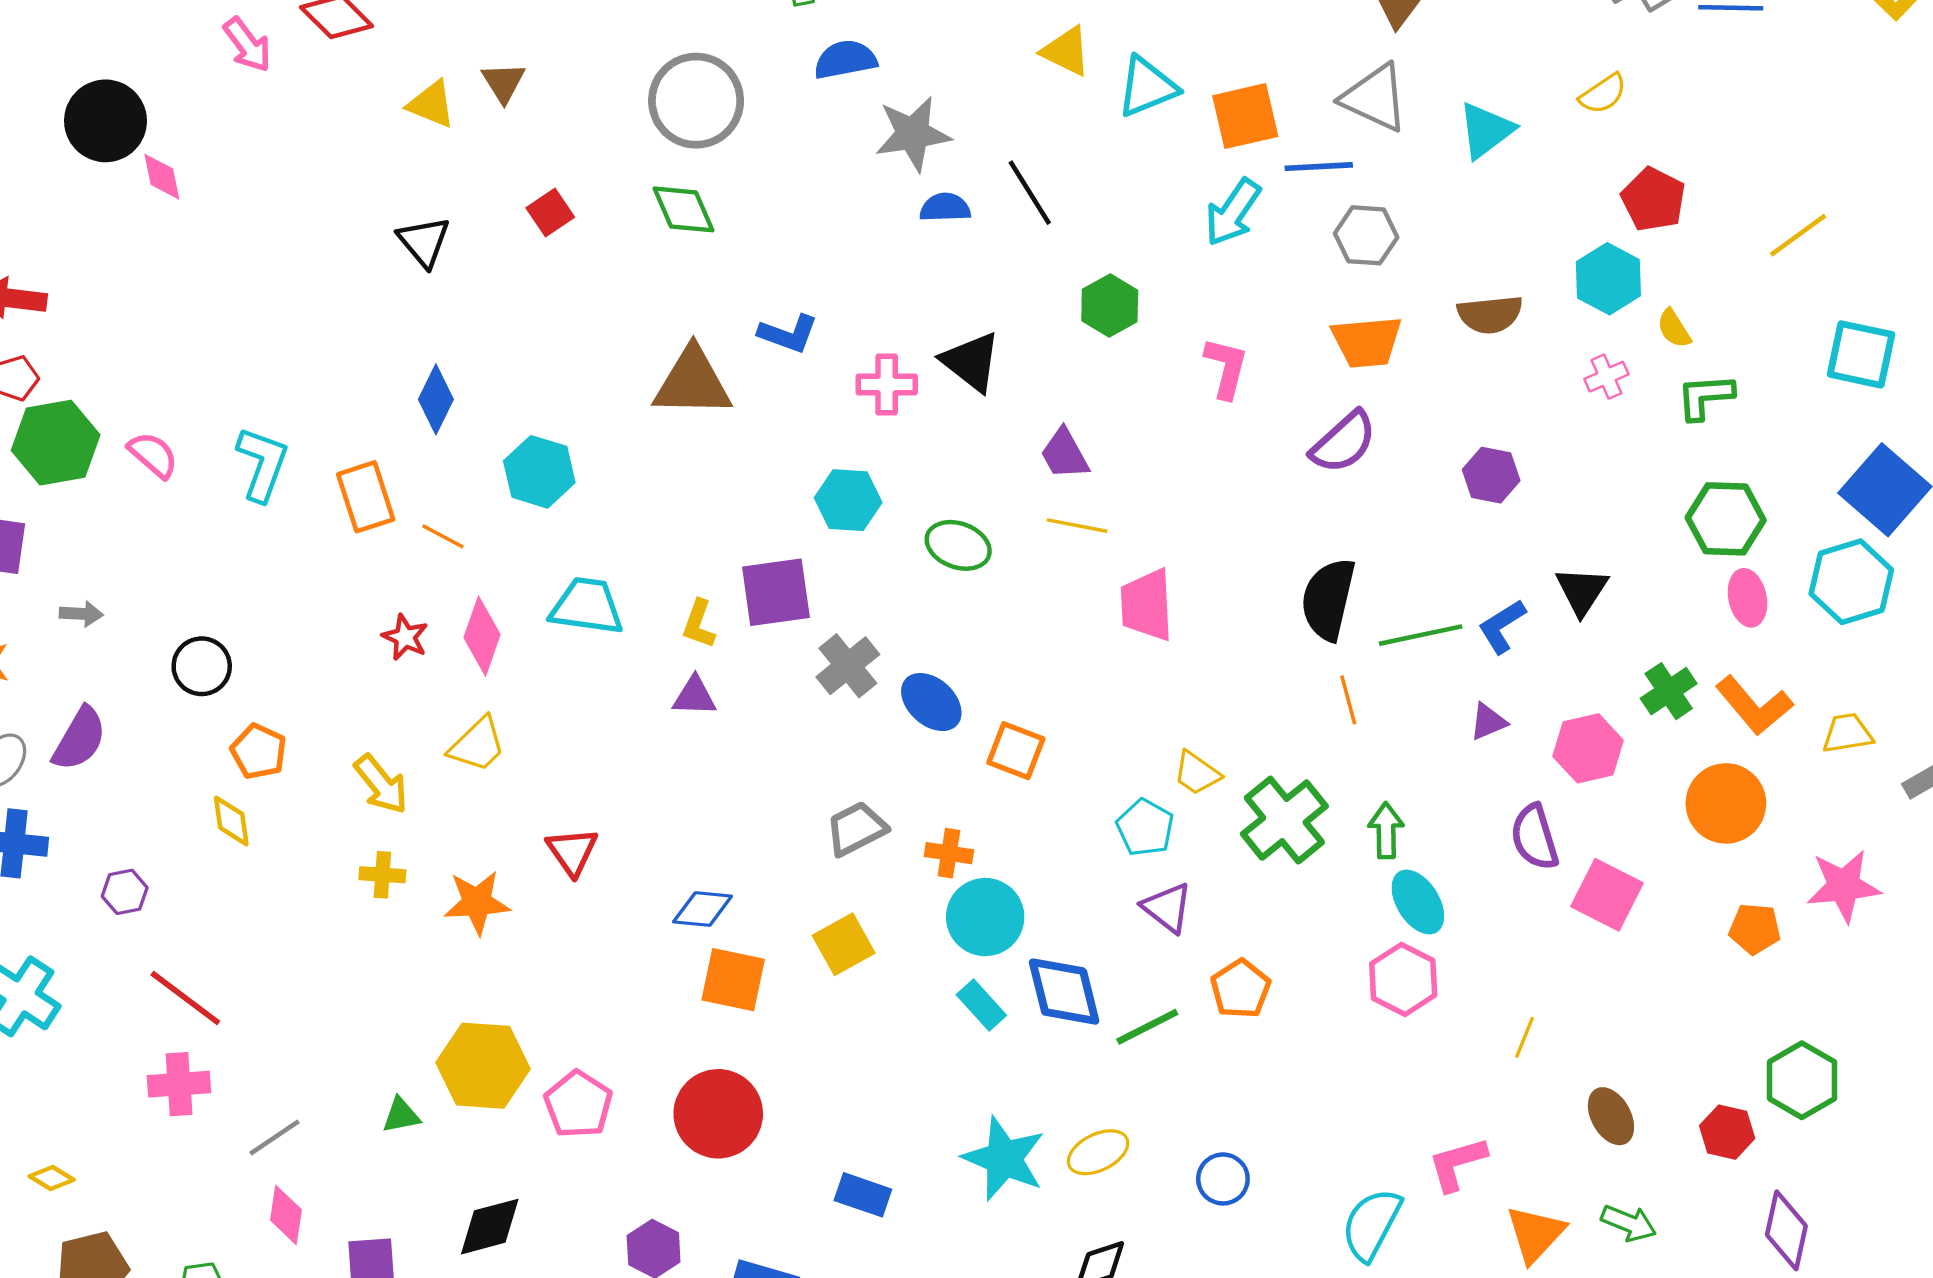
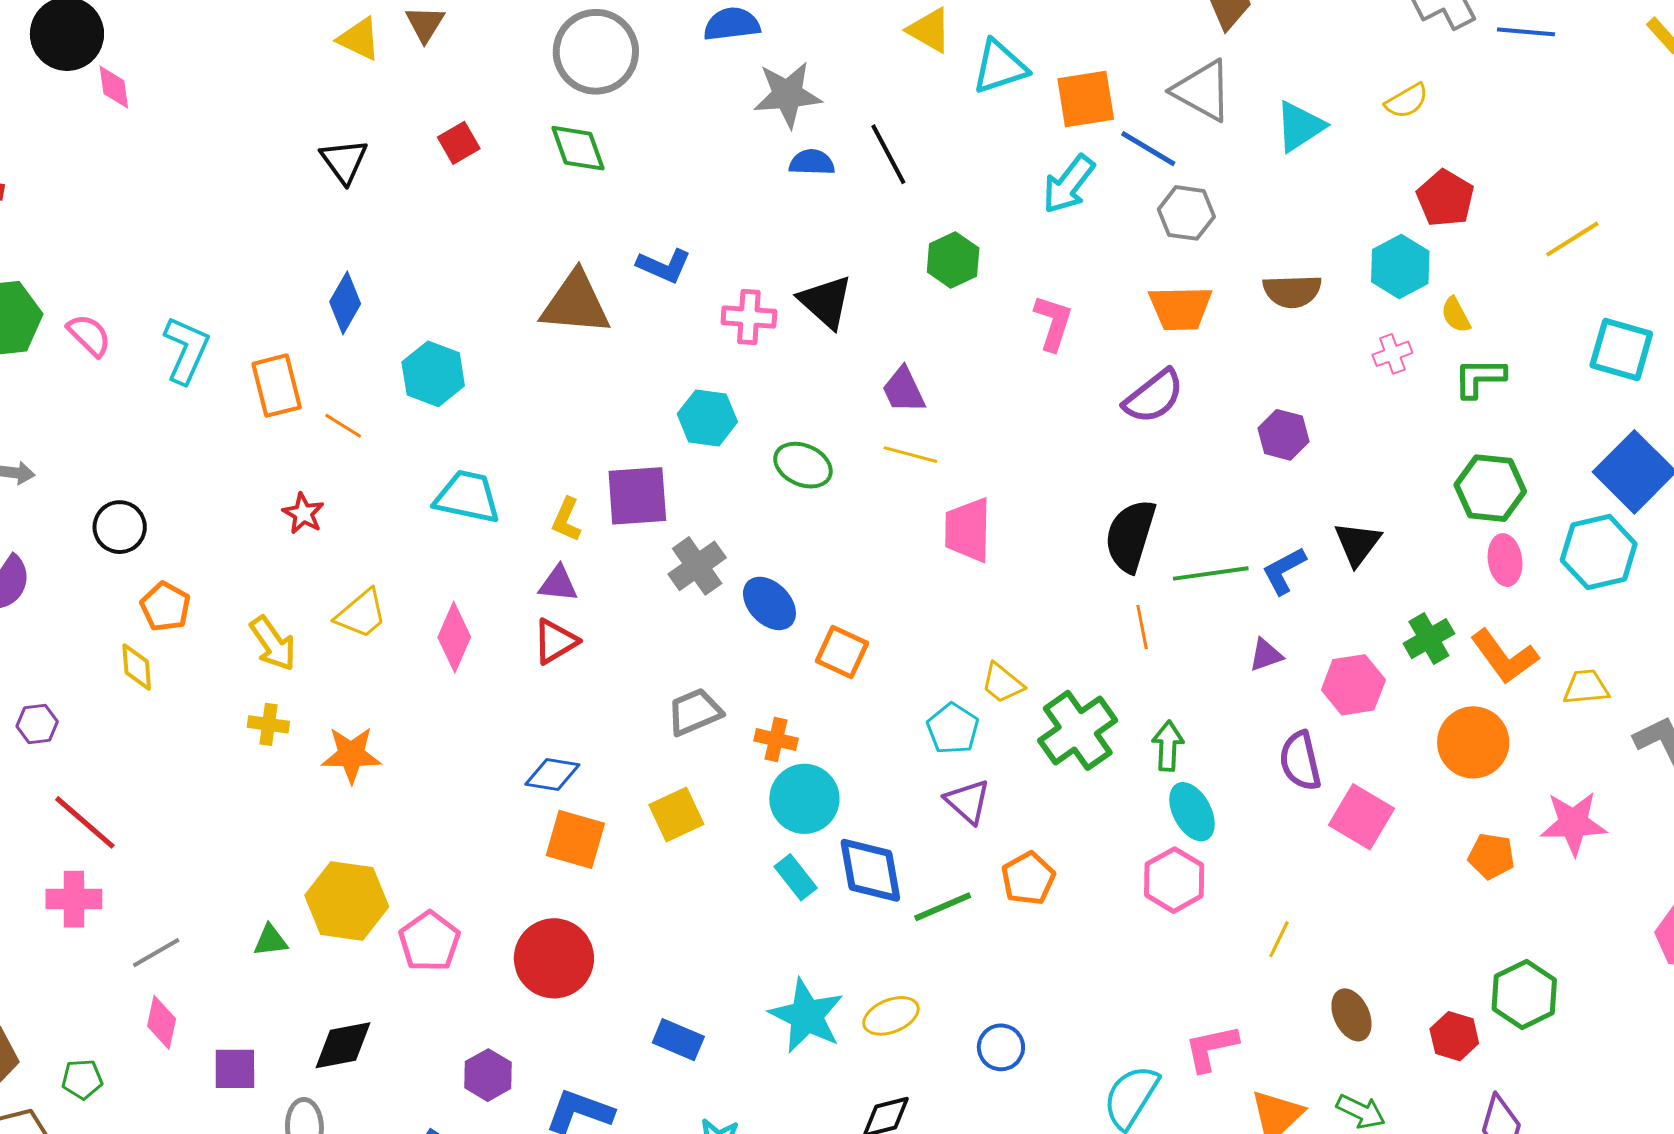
blue line: (1319, 167) -> (1148, 149), turned 30
pink diamond: (482, 636) -> (454, 637), moved
red triangle: (572, 852) -> (555, 641), moved, turned 30

